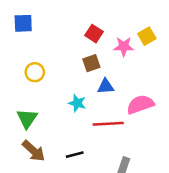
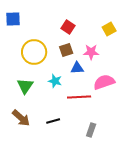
pink star: (124, 46) -> (91, 52), moved
yellow circle: (35, 72) -> (34, 52), moved, size x1.6
green triangle: (27, 119) -> (25, 86), moved

